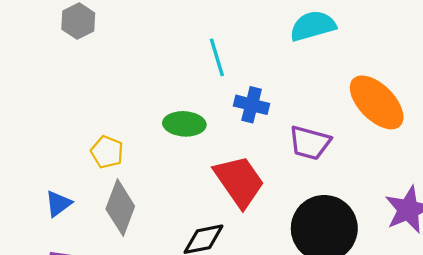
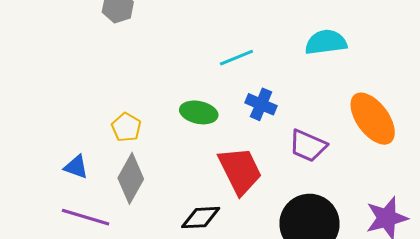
cyan line: (217, 57) -> (236, 58), turned 76
blue triangle: (58, 204) -> (76, 167), turned 48

